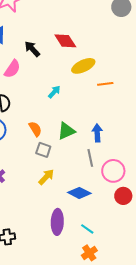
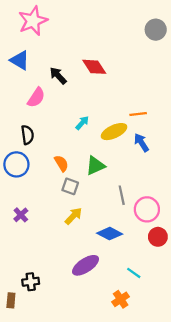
yellow ellipse: (83, 66) -> (114, 132), moved
blue arrow: (97, 133) -> (141, 143), moved, turned -30
purple ellipse: (57, 222) -> (86, 265), turned 55
cyan line: (87, 229) -> (134, 273), moved

